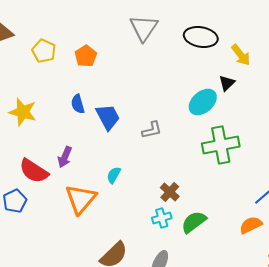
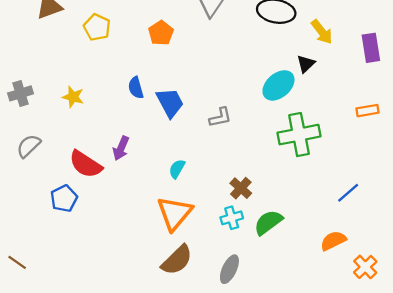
orange pentagon: (86, 56) -> (161, 33), moved
yellow star: (23, 112) -> (73, 97), size x0.7
orange triangle: (81, 199) -> (175, 213), moved
orange semicircle: (251, 225) -> (333, 241), moved

